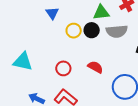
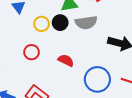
red circle: (63, 68) -> (32, 52), moved

